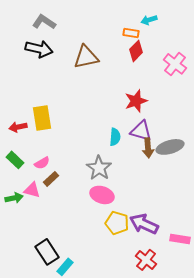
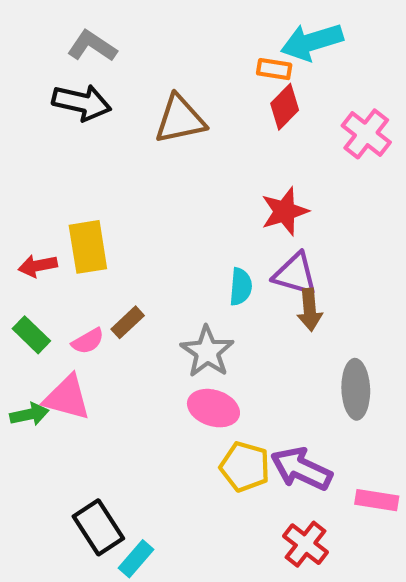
cyan arrow: (149, 20) -> (312, 42), size x1.8
gray ellipse: (170, 147) -> (356, 389), moved, turned -76
brown rectangle: (51, 179) -> (128, 322), moved
pink triangle: (32, 190) -> (67, 398), size x1.4

